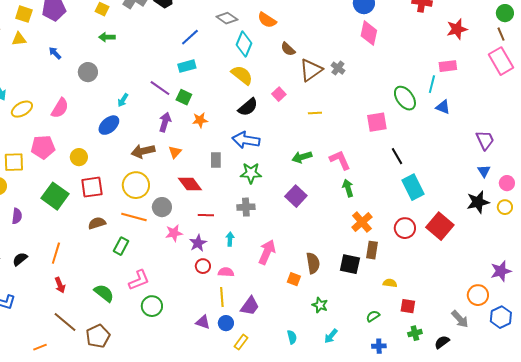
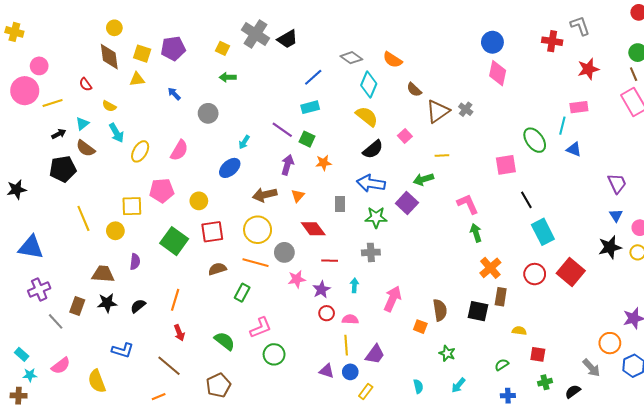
yellow ellipse: (22, 109) -> (140, 151), turned -30
green arrow: (302, 157) -> (423, 179), moved
purple square: (296, 196) -> (407, 203), moved
brown line: (65, 322) -> (169, 366), moved

